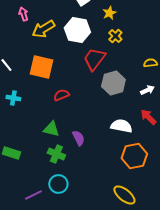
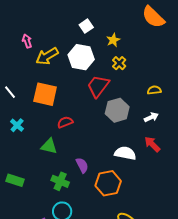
cyan cross: (13, 98) -> (17, 125), turned 32
green triangle: (51, 129) -> (49, 146), moved
orange hexagon: (134, 156) -> (108, 183), moved

